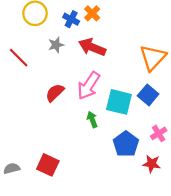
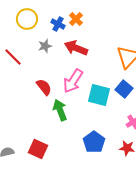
red semicircle: (55, 93) -> (44, 87), turned 96
green arrow: (92, 119) -> (60, 110), moved, size x1.5
blue pentagon: (126, 144) -> (94, 142), moved

